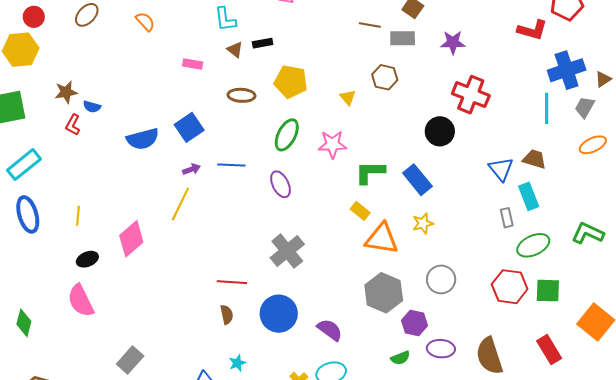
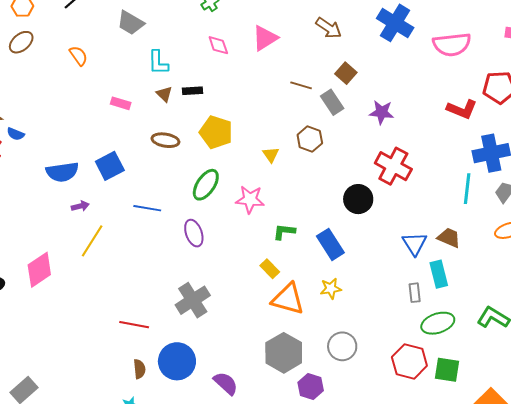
gray rectangle: (403, 38) -> (332, 102), turned 50
purple arrow: (192, 169) -> (80, 206), moved
green L-shape: (370, 172) -> (284, 232), size x0.7
brown semicircle: (227, 315) -> (139, 369), moved

